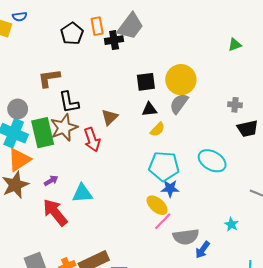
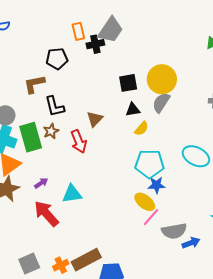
black pentagon: (72, 34) -> (57, 59), moved, turned 30
brown star: (64, 128) -> (51, 131), size x0.6
blue arrow: (203, 250) -> (191, 243), turned -144

